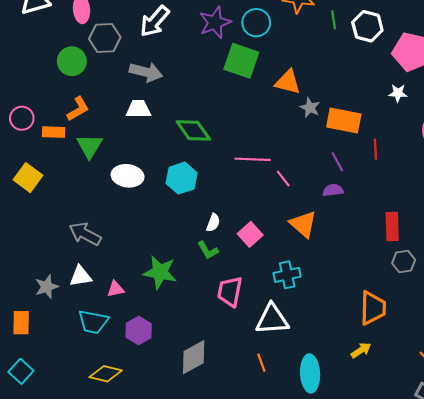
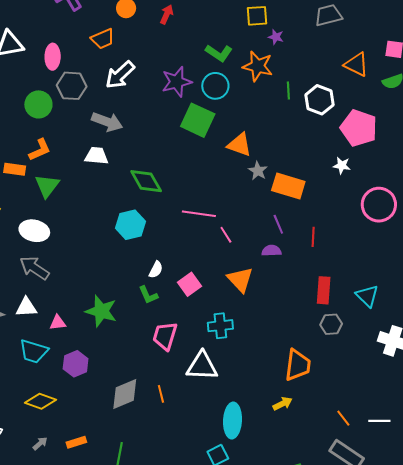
red line: (375, 149) -> (313, 237), moved
white ellipse: (128, 176) -> (34, 231), moved
orange line: (261, 363) -> (161, 394), moved

